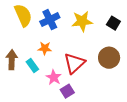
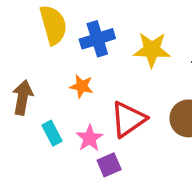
cyan rectangle: (32, 66) -> (52, 133), moved

